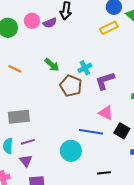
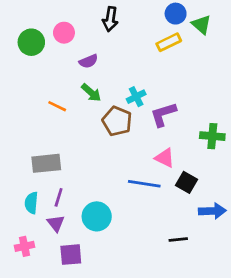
purple semicircle: (50, 23) -> (88, 61), moved
orange line: (15, 69) -> (57, 106), moved
purple line: (28, 142) -> (59, 197), turned -56
cyan circle: (71, 151) -> (97, 216), moved
black line: (104, 173) -> (178, 240), moved

